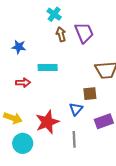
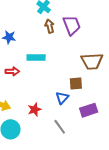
red star: (47, 122) -> (35, 109), size x0.6
gray line: (74, 139) -> (60, 127), turned -35

